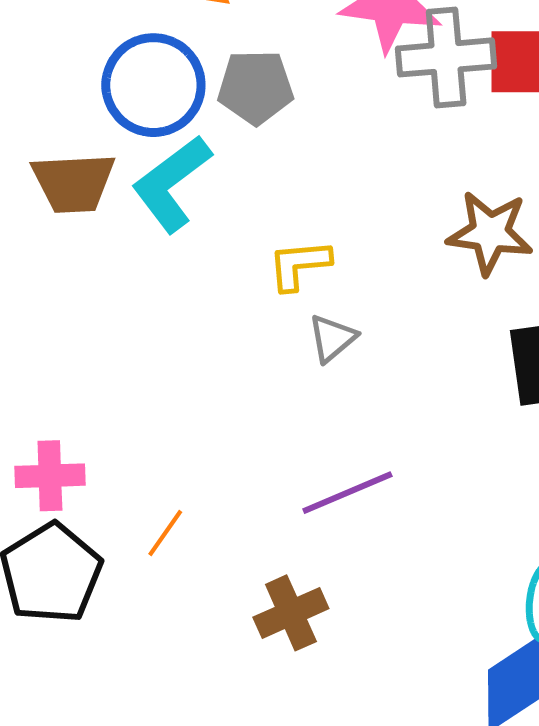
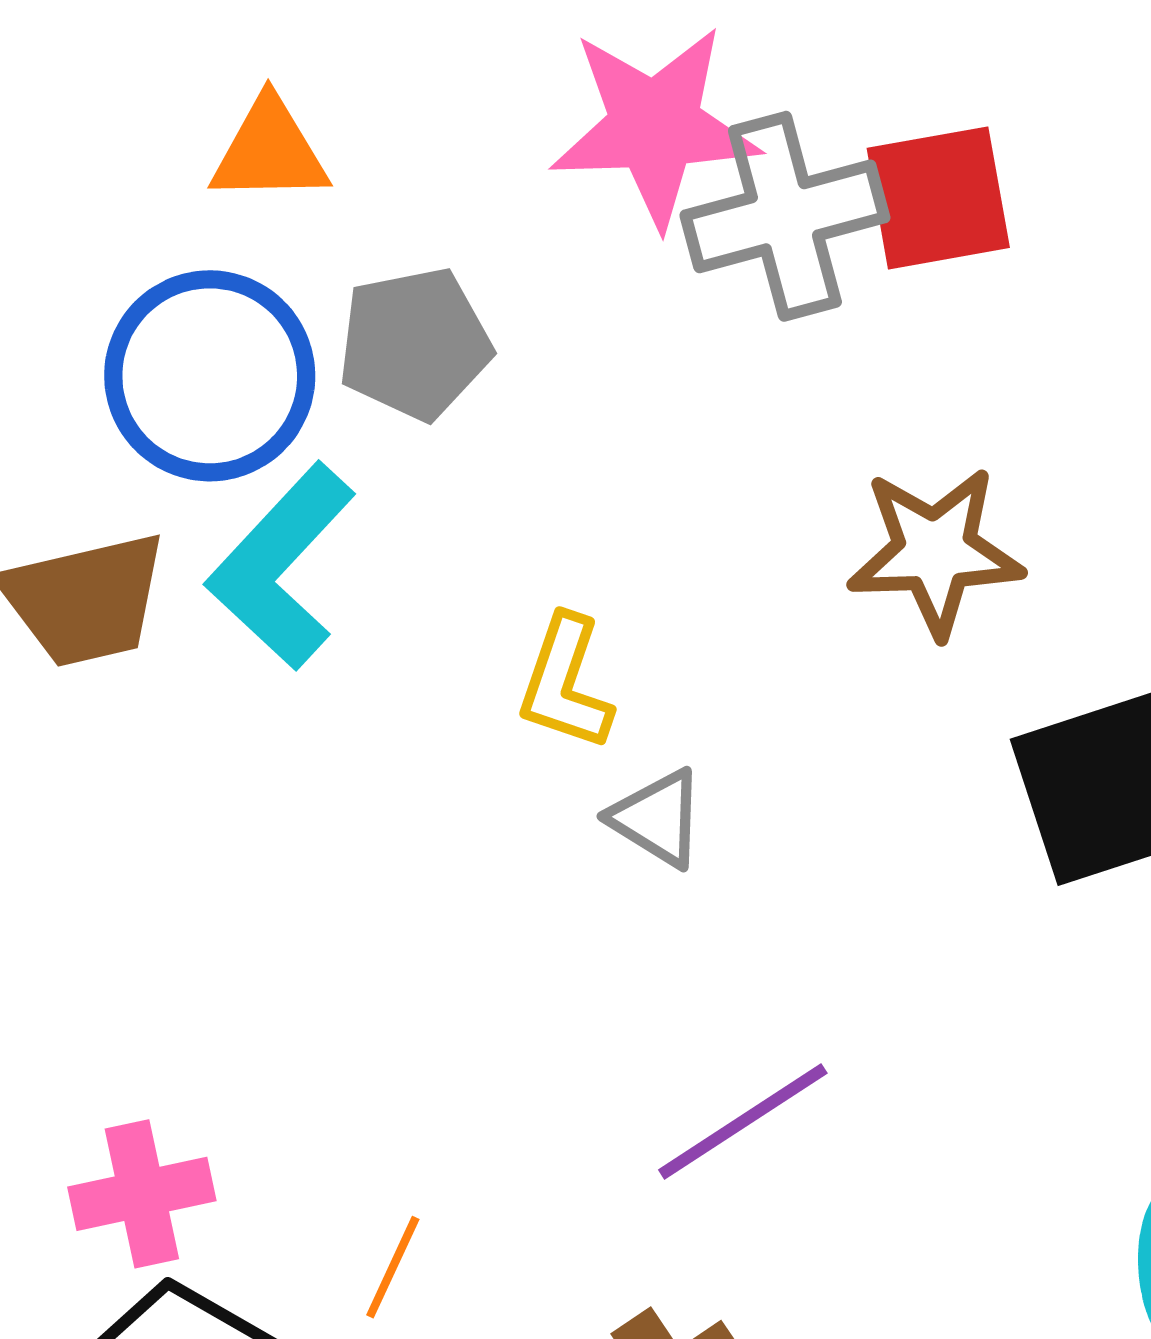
yellow L-shape: (299, 265) -> (565, 683), turned -56
gray triangle: (332, 338) -> (657, 818), turned -38

